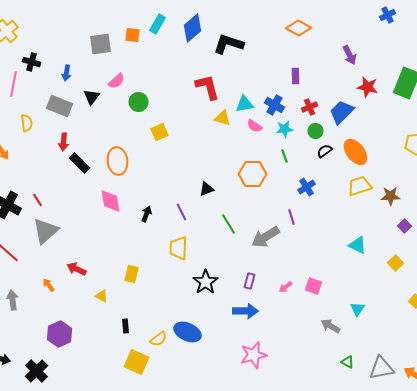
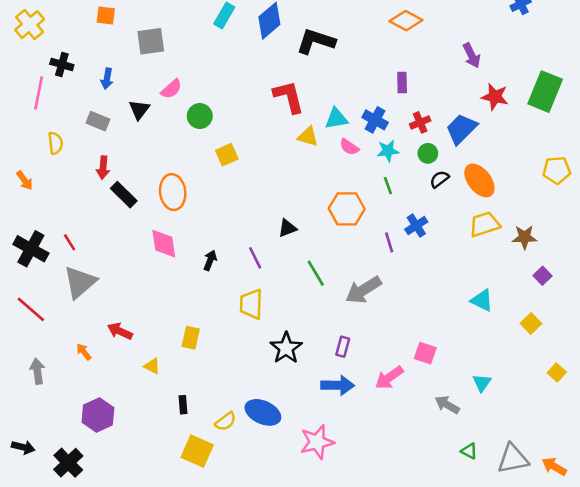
orange square: (132, 35) -> (106, 15), moved
gray rectangle: (60, 106) -> (98, 121), size x0.7
purple line: (292, 217) -> (389, 242), moved
pink arrow: (286, 287) -> (389, 378), moved, size x1.6
pink star: (254, 355) -> (317, 442), moved

